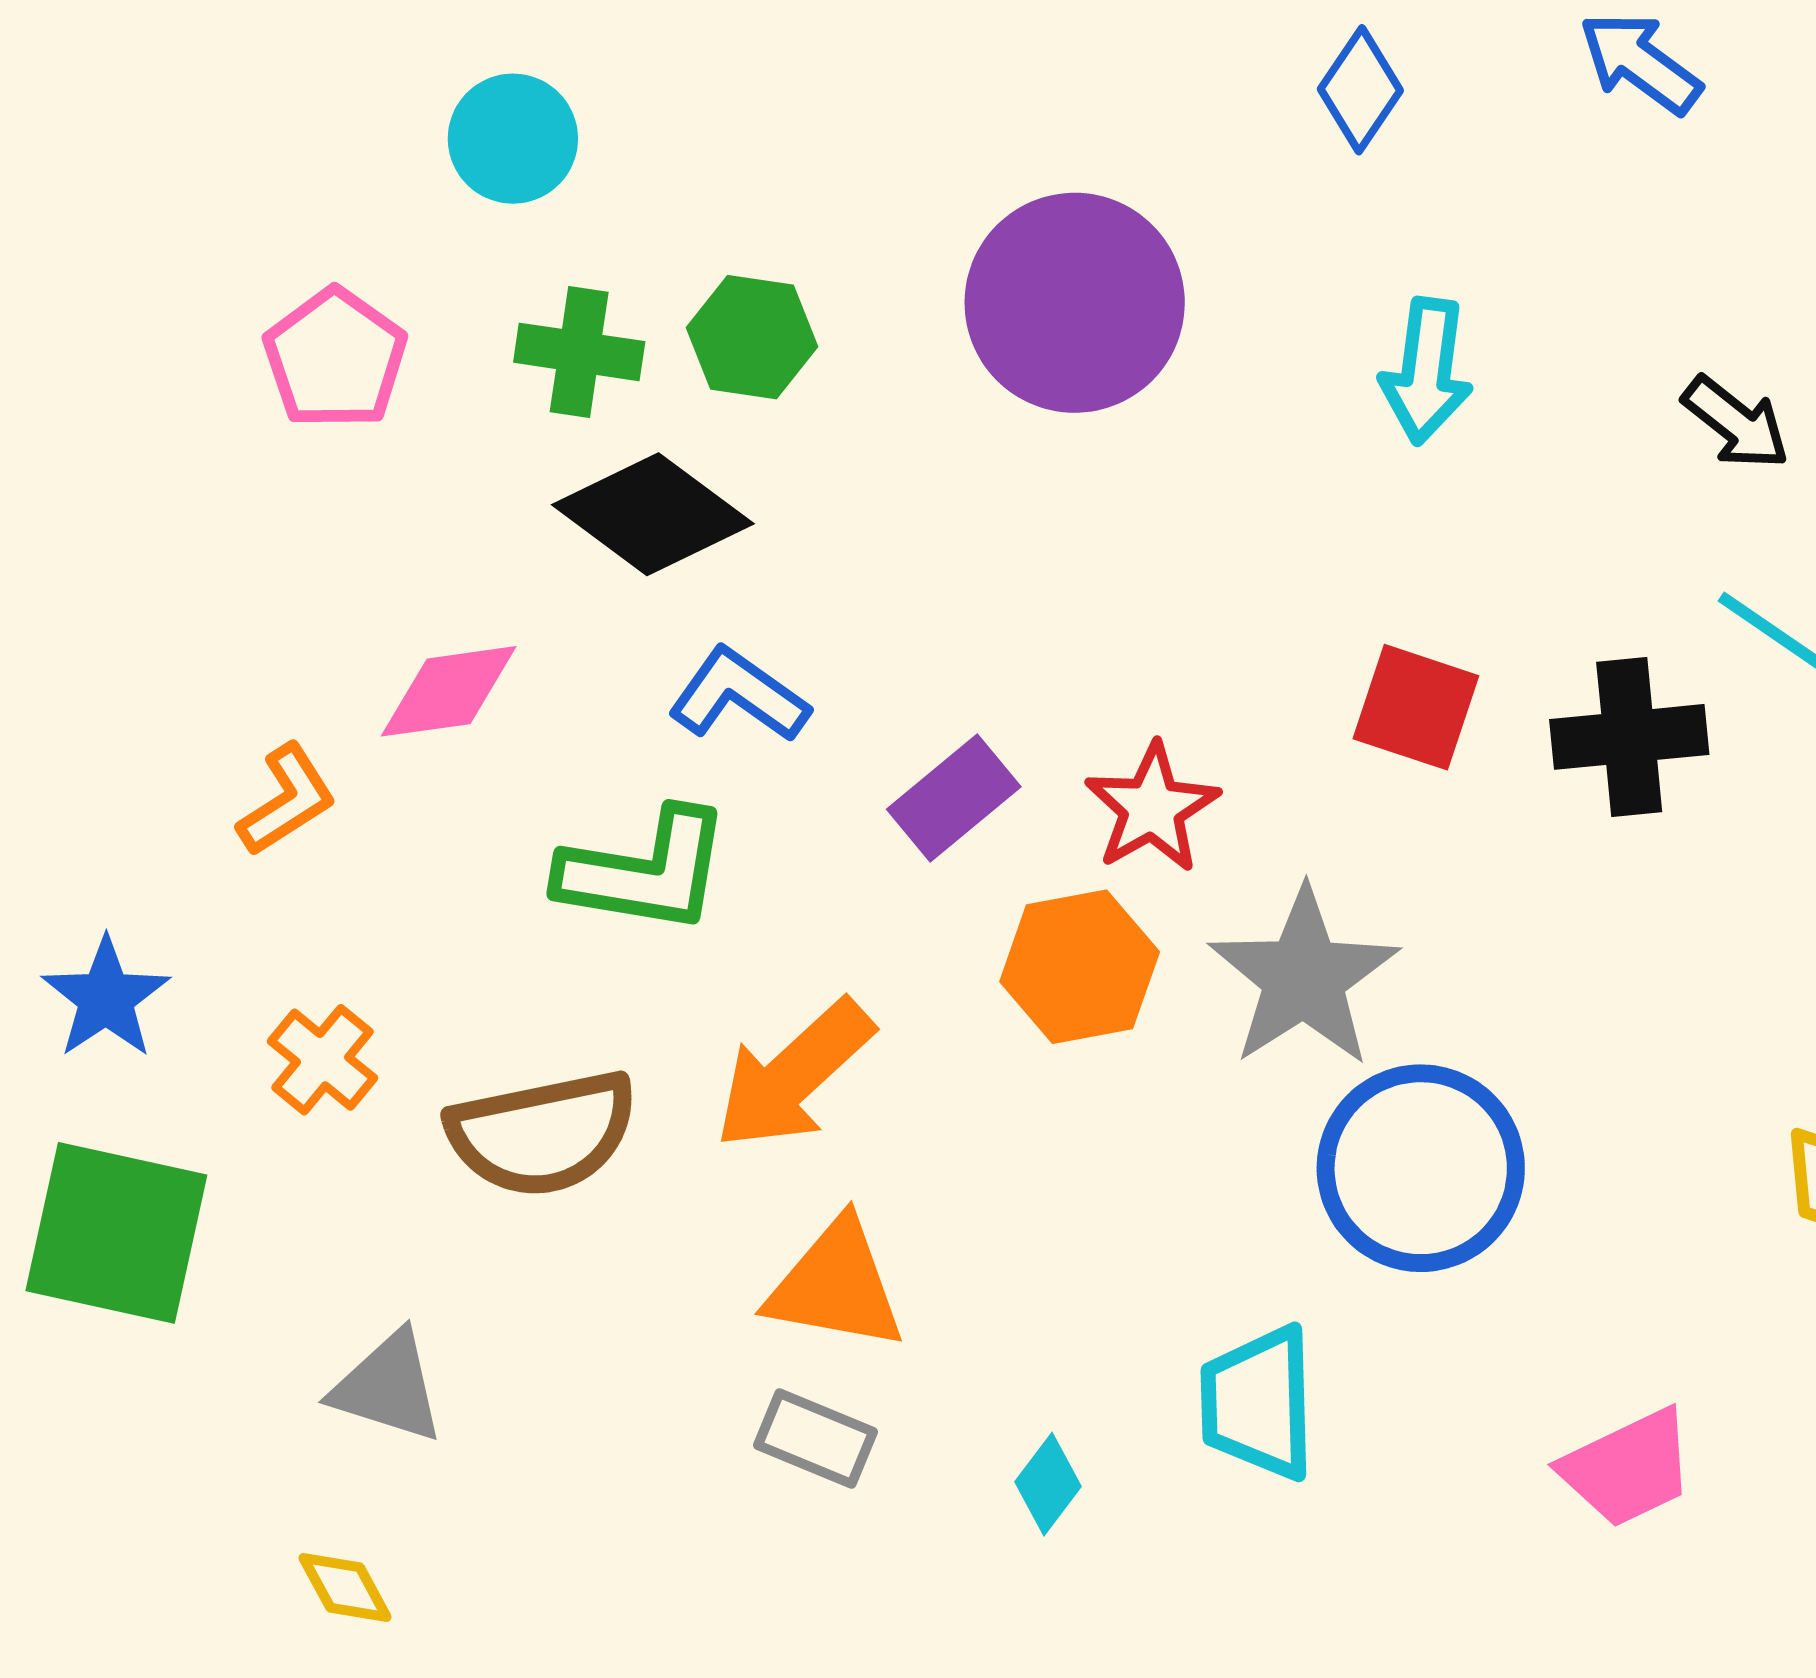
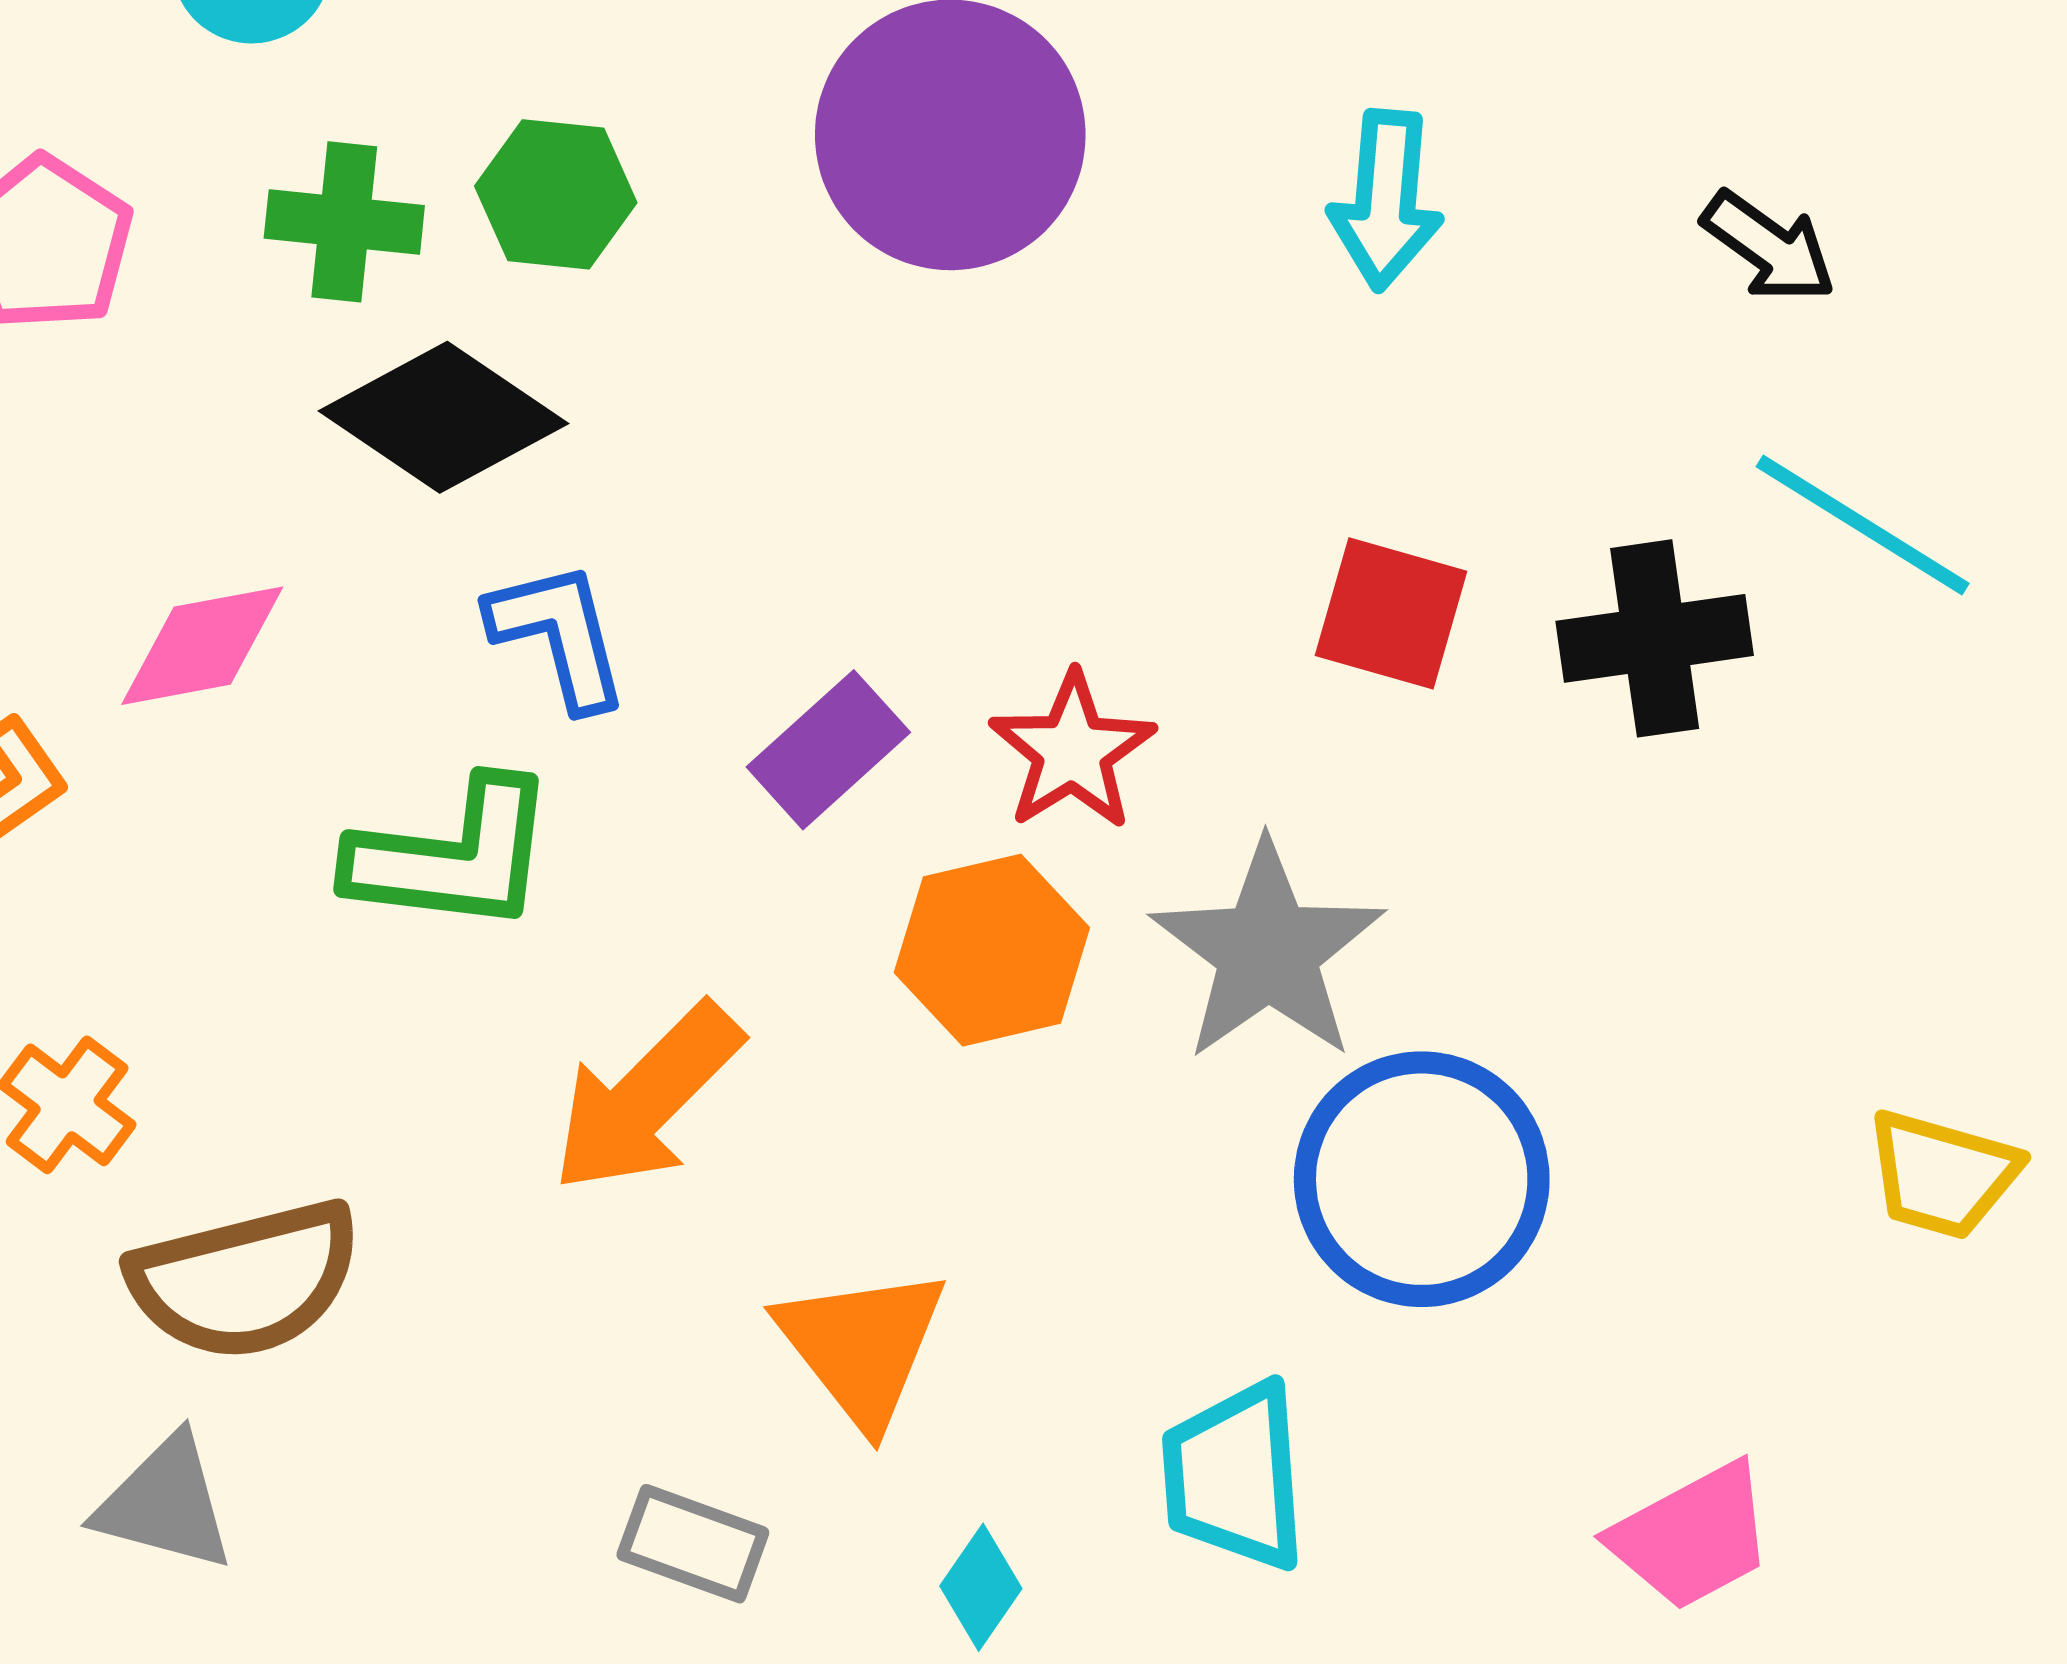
blue L-shape: (739, 695) -> (559, 635), turned 43
brown semicircle: (542, 1133) -> (245, 1280), moved
orange triangle: (836, 1285) -> (862, 1346), moved, turned 44

